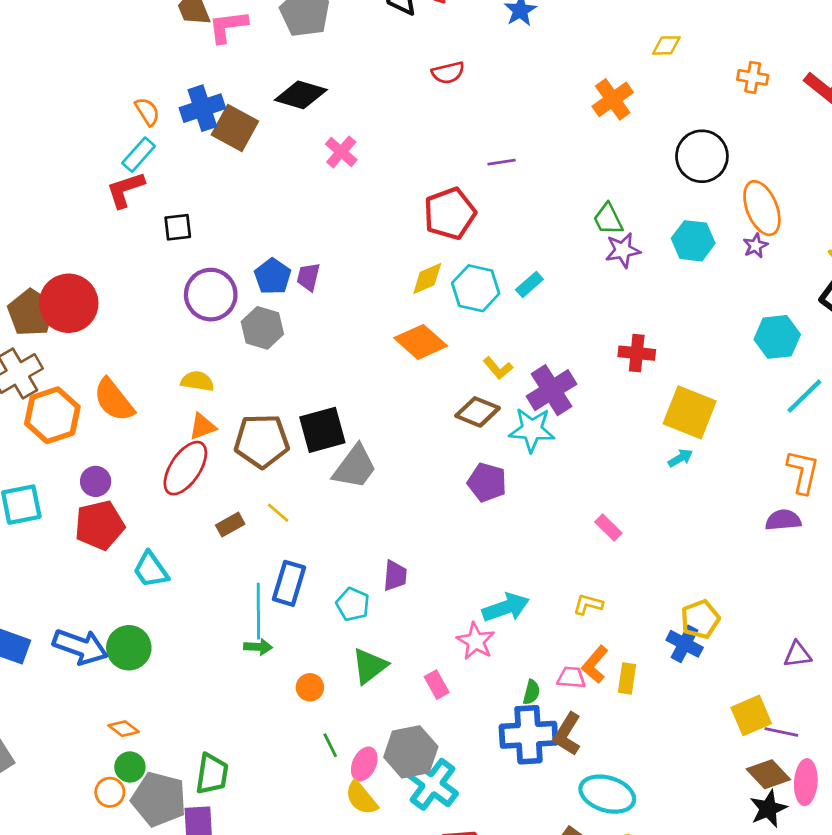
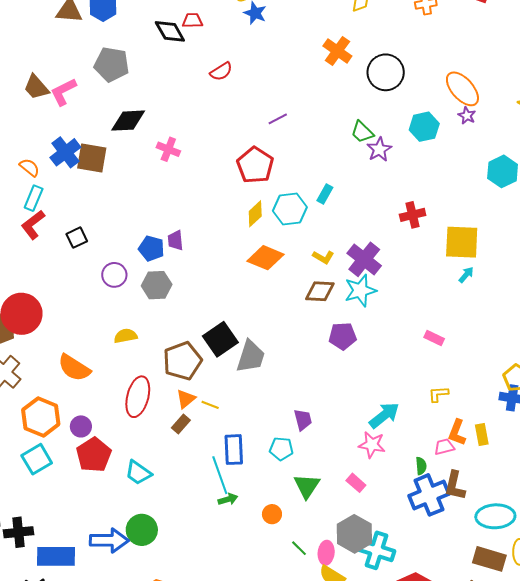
black circle: (702, 156) -> (386, 72), moved
purple circle: (211, 295) -> (114, 275), size x0.7
orange hexagon: (52, 415) -> (41, 417), moved
orange triangle: (202, 427) -> (186, 399), moved

